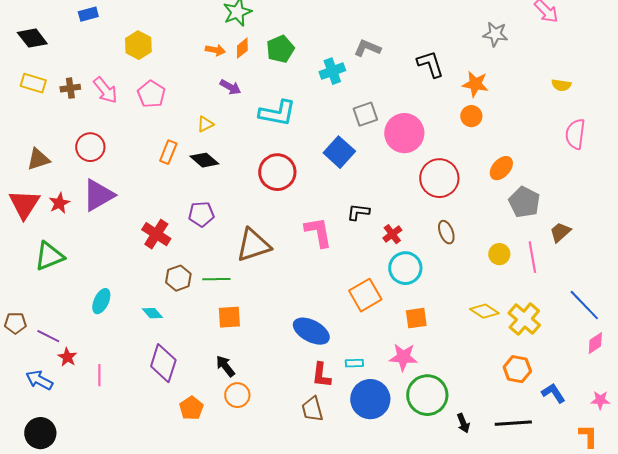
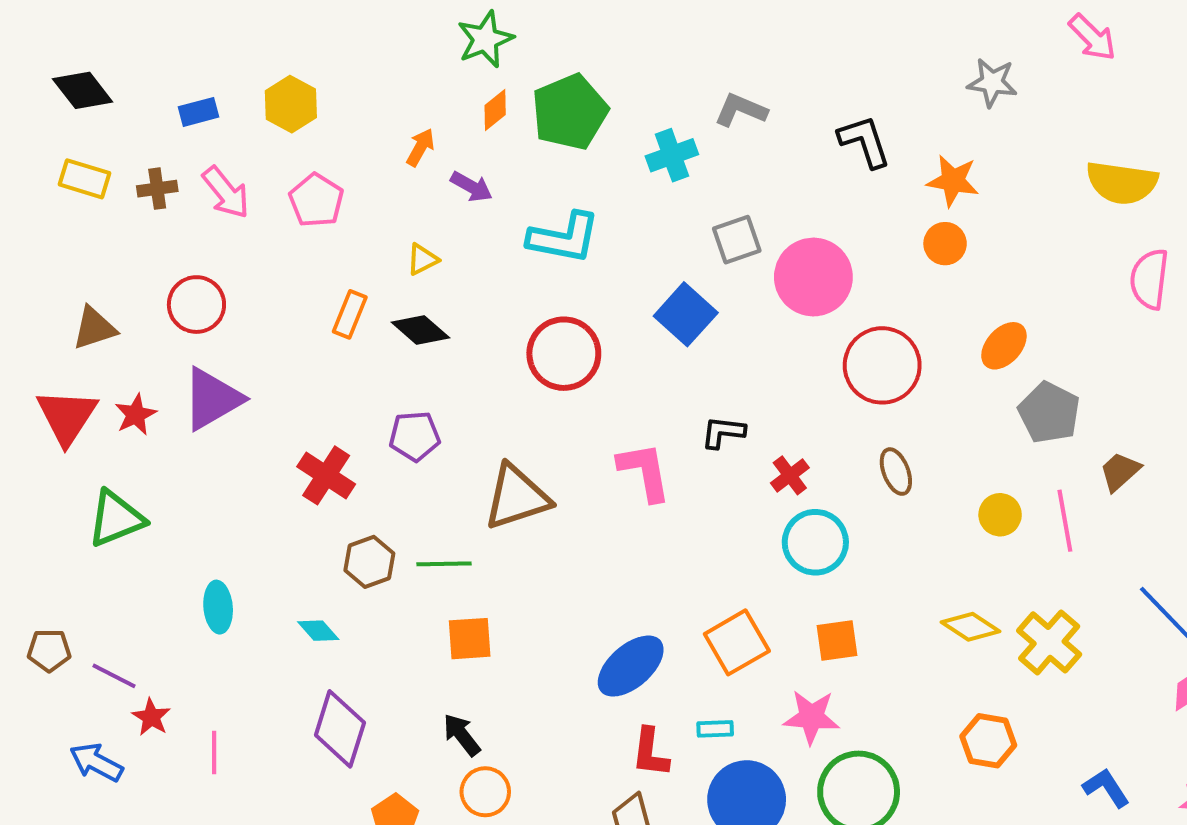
blue rectangle: (88, 14) -> (198, 112), moved
green pentagon: (280, 49) -> (570, 112), size x1.4
orange arrow: (215, 50) -> (420, 147), moved, turned -72
yellow semicircle: (561, 85) -> (1122, 183), size x1.8
orange square: (365, 295) -> (737, 642), moved
cyan ellipse: (101, 301) -> (218, 607), turned -30
blue ellipse: (311, 331) -> (631, 666), turned -69
orange hexagon: (517, 369) -> (988, 741), moved

